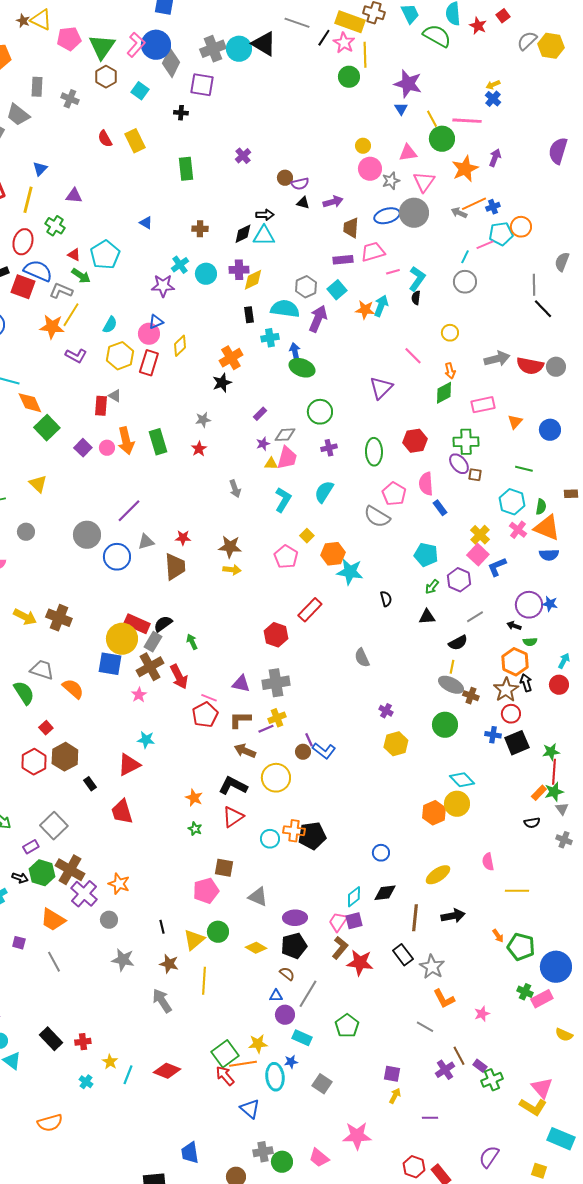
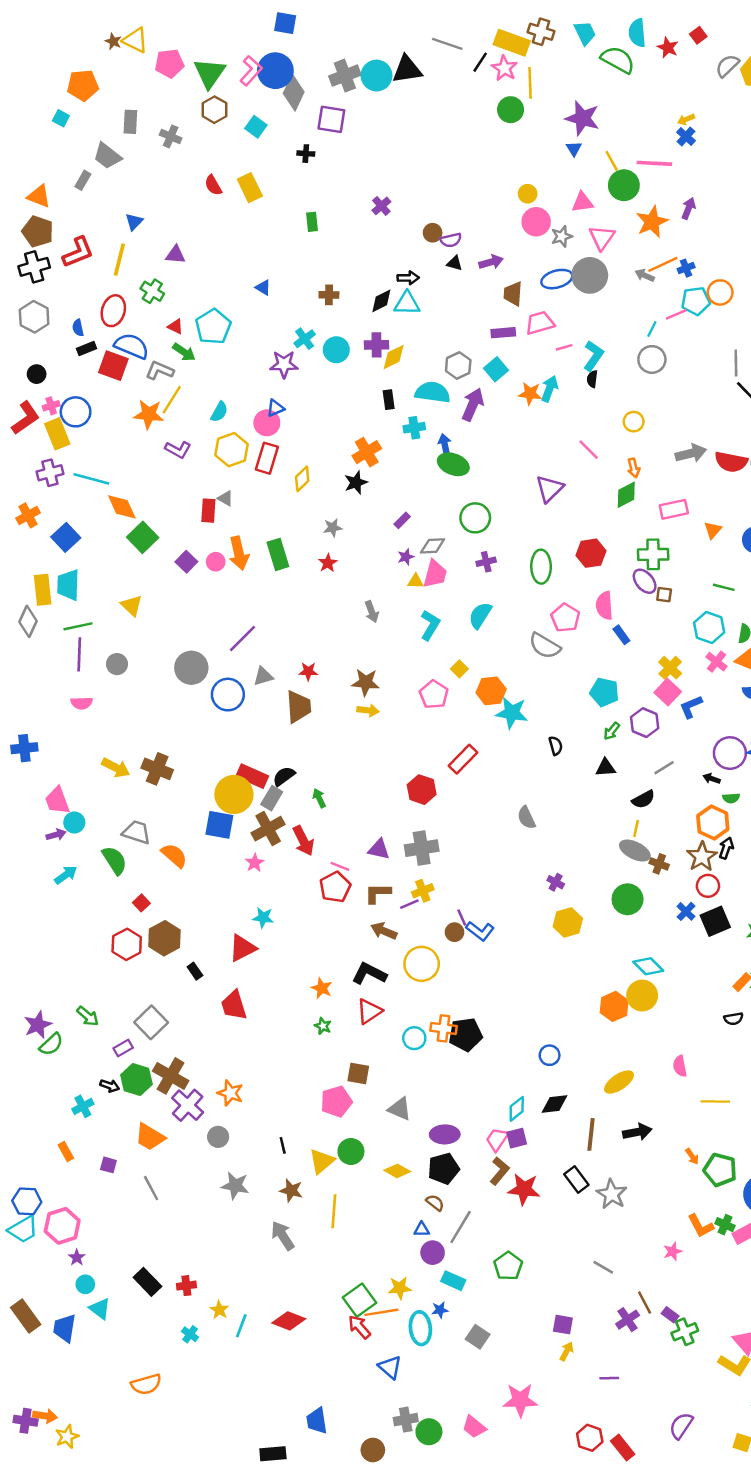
black triangle: (264, 44) -> (407, 69), turned -40
green rectangle: (186, 169) -> (312, 222), size x0.7
yellow diamond: (180, 346) -> (302, 479), moved
black arrow: (526, 683) -> (726, 848), turned 36
blue cross: (493, 735) -> (686, 911), turned 35
orange L-shape: (444, 999) -> (701, 1226), moved

